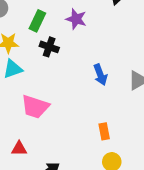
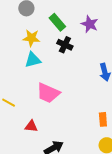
green rectangle: (37, 21) -> (57, 22), turned -72

